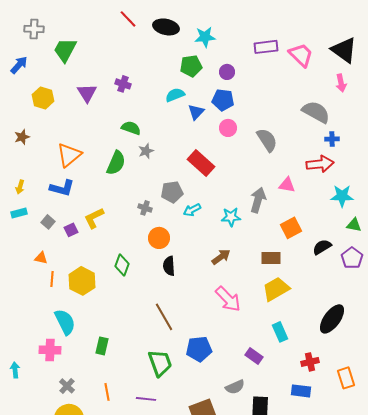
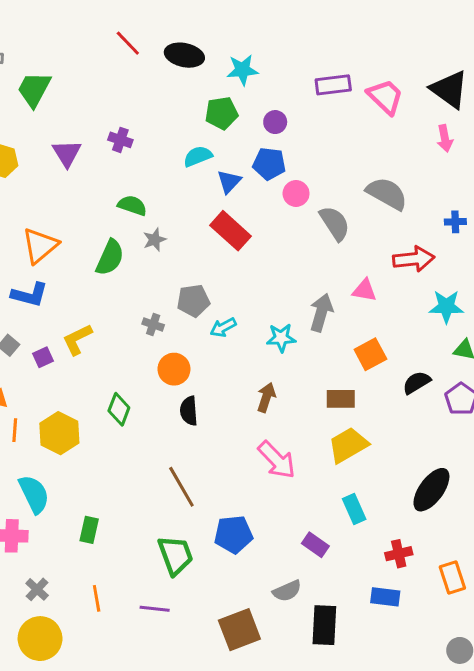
gray semicircle: (316, 112) -> (387, 193), moved
pink circle: (228, 128) -> (296, 193), moved
blue cross: (332, 139) -> (455, 222), moved
red rectangle: (201, 163) -> (231, 231), moved
brown arrow: (221, 257) -> (266, 397), turned -36

